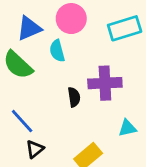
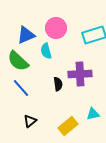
blue line: (22, 121) -> (21, 88), moved
cyan triangle: (127, 128) -> (93, 114), moved

